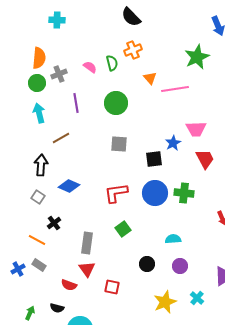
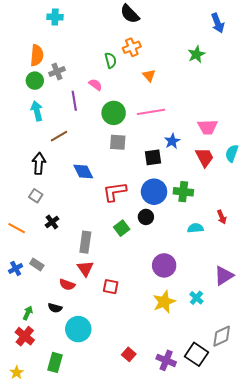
green star: (197, 57) -> (196, 54), size x0.7
pink semicircle: (90, 67) -> (95, 85), moved
pink line: (175, 89) -> (151, 112), moved
green circle: (116, 103) -> (114, 113), moved
pink trapezoid: (196, 129) -> (208, 127), moved
blue diamond: (69, 186) -> (83, 171), moved, turned 40
cyan semicircle: (173, 239) -> (195, 228), moved
orange line: (37, 240) -> (17, 228), moved
black circle: (147, 264) -> (146, 217), moved
purple circle: (180, 266) -> (164, 265), moved, size x1.5

